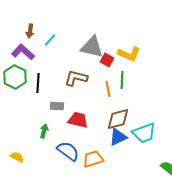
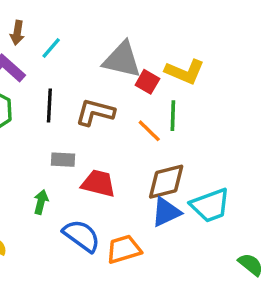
black line: (38, 83) -> (49, 105), moved
orange line: (108, 89) -> (149, 131), turned -35

